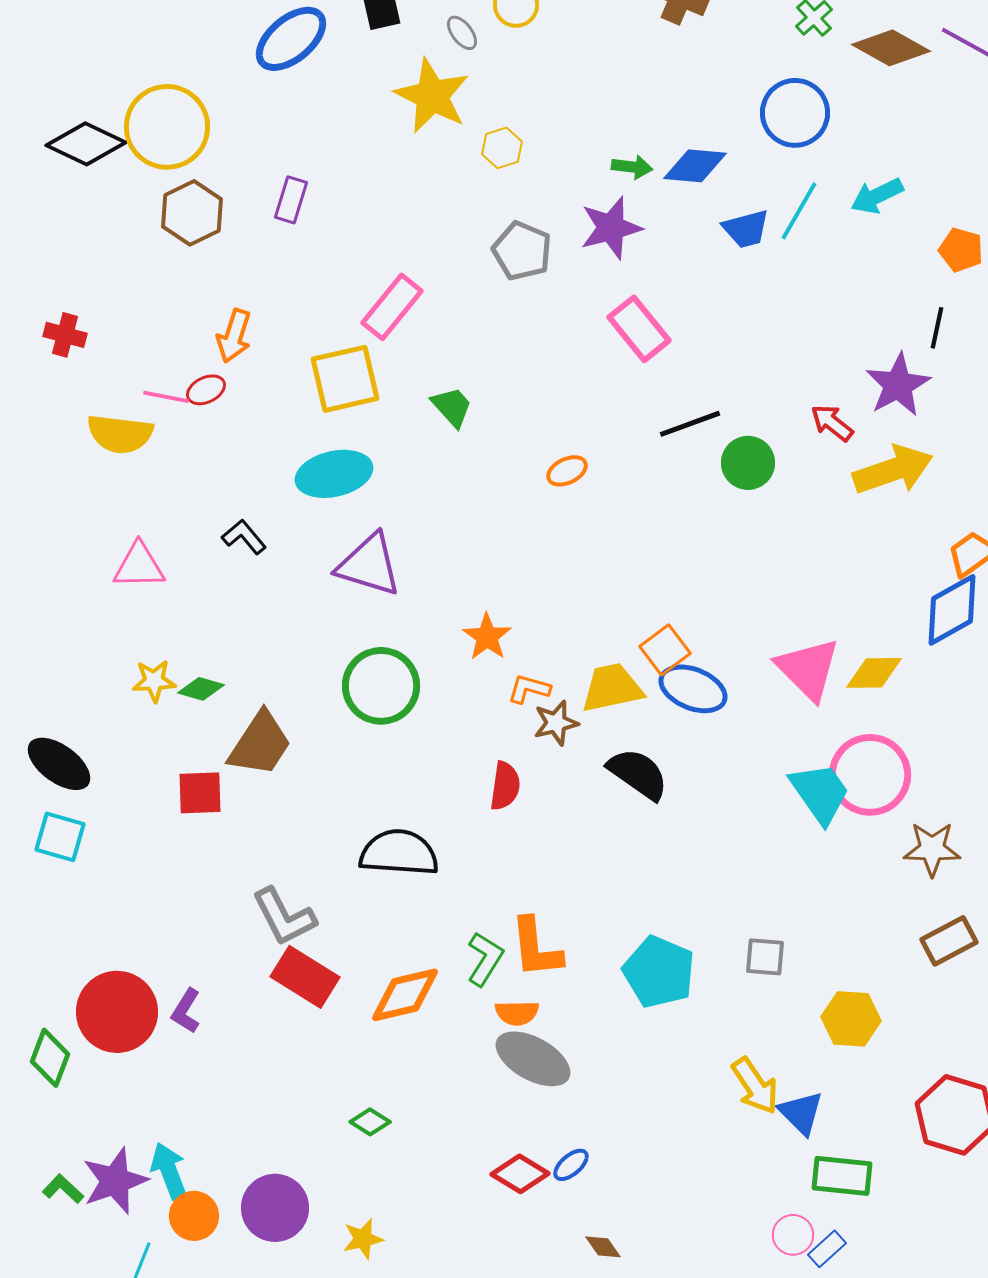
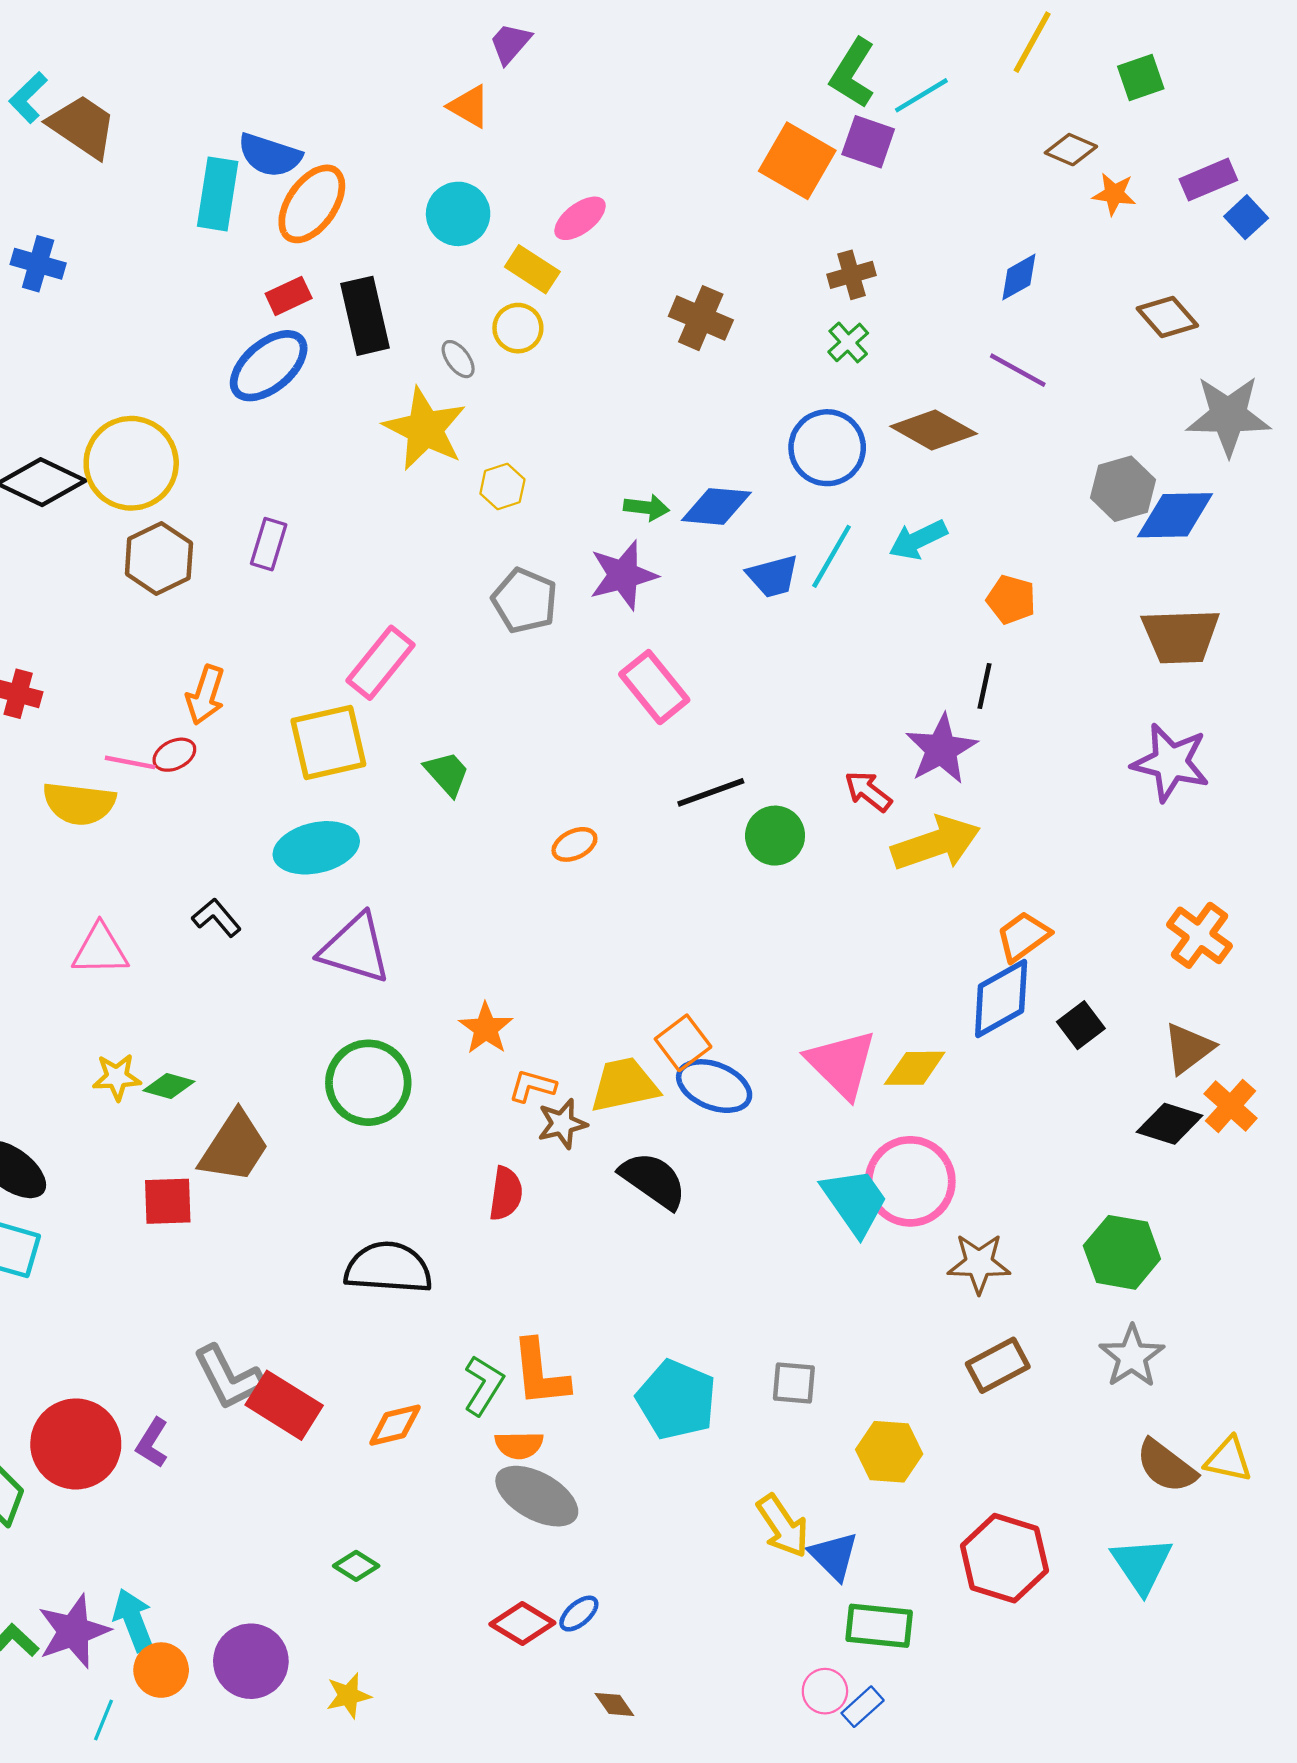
brown diamond: (891, 48) -> (934, 430), moved
gray L-shape: (284, 917) -> (229, 1377), moved
orange diamond: (405, 995) -> (395, 1425), size x0.7

